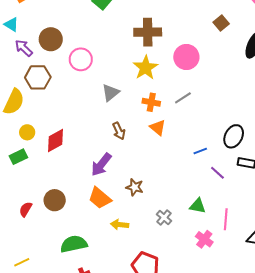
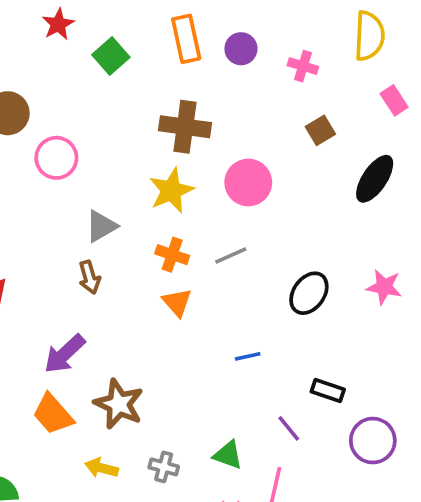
brown arrow: (119, 131) -> (89, 277), moved
black ellipse: (234, 136) -> (309, 293), moved
purple line: (217, 173) -> (289, 428), moved
brown star: (135, 187) -> (119, 404), size x1.5
gray cross: (164, 218) -> (164, 467), turned -35
yellow arrow: (120, 225) -> (101, 468), moved

